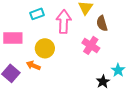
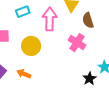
orange arrow: (33, 65) -> (24, 74), moved

